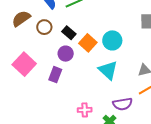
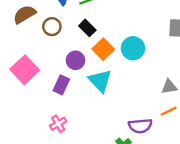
black rectangle: (69, 33) -> (87, 28), moved
cyan triangle: (108, 70) -> (100, 81), moved
pink cross: (85, 110) -> (58, 124), moved, turned -32

